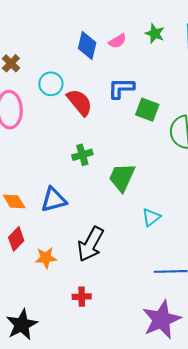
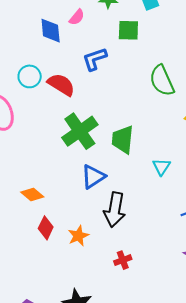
green square: (147, 110) -> (128, 30), moved
green cross: (82, 155) -> (80, 131), size x1.8
blue triangle: (54, 200) -> (93, 177), moved

